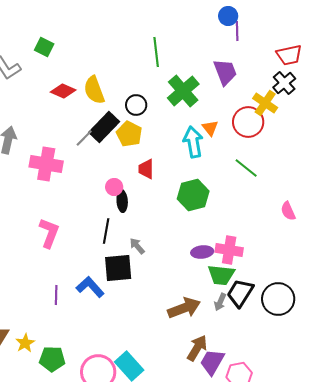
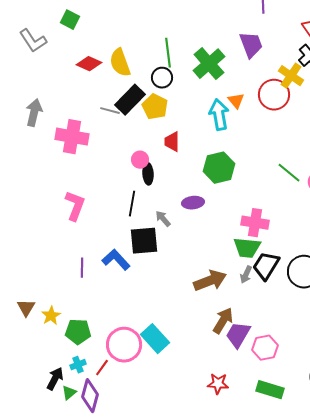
green line: (156, 52) -> (168, 53), moved
gray line: (84, 138) -> (110, 111), turned 60
green line: (246, 168) -> (289, 173), moved
purple ellipse: (202, 252) -> (193, 203), moved

